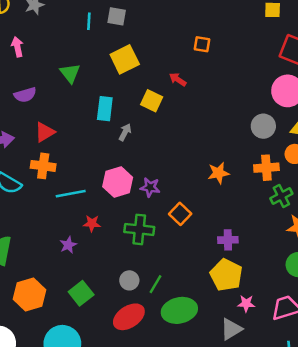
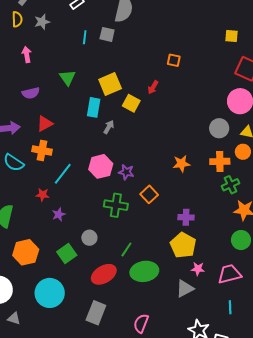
yellow square: (125, 59) -> (110, 84), moved
red arrow: (178, 79) -> (153, 87), turned -96
cyan line: (71, 194) -> (63, 174), turned -45
red star: (92, 223) -> (43, 195), moved
gray circle: (129, 280) -> (89, 238), moved

